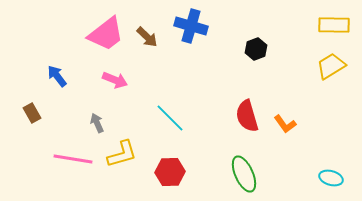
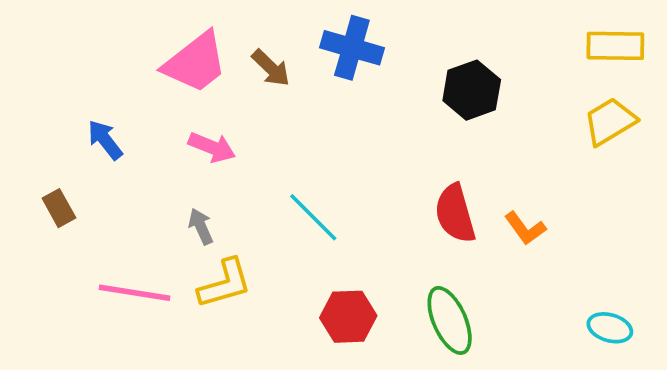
black hexagon: (256, 49) -> (472, 90), size x1.4
gray arrow: (97, 123) -> (201, 226), moved
red hexagon: (170, 172) -> (348, 317), moved

